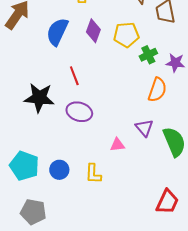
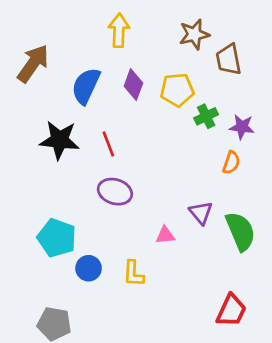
orange semicircle: (157, 90) -> (231, 163), moved, size x0.7
black star: (39, 98) -> (59, 140), moved
cyan pentagon: (24, 166) -> (57, 238), moved

